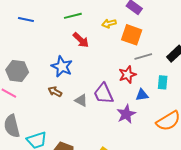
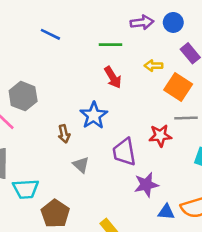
blue star: (62, 67) -> (94, 115), moved
brown arrow: (55, 92) -> (64, 134), turned -144
blue triangle: (142, 95) -> (166, 212), moved
gray triangle: (81, 100) -> (81, 165), moved

